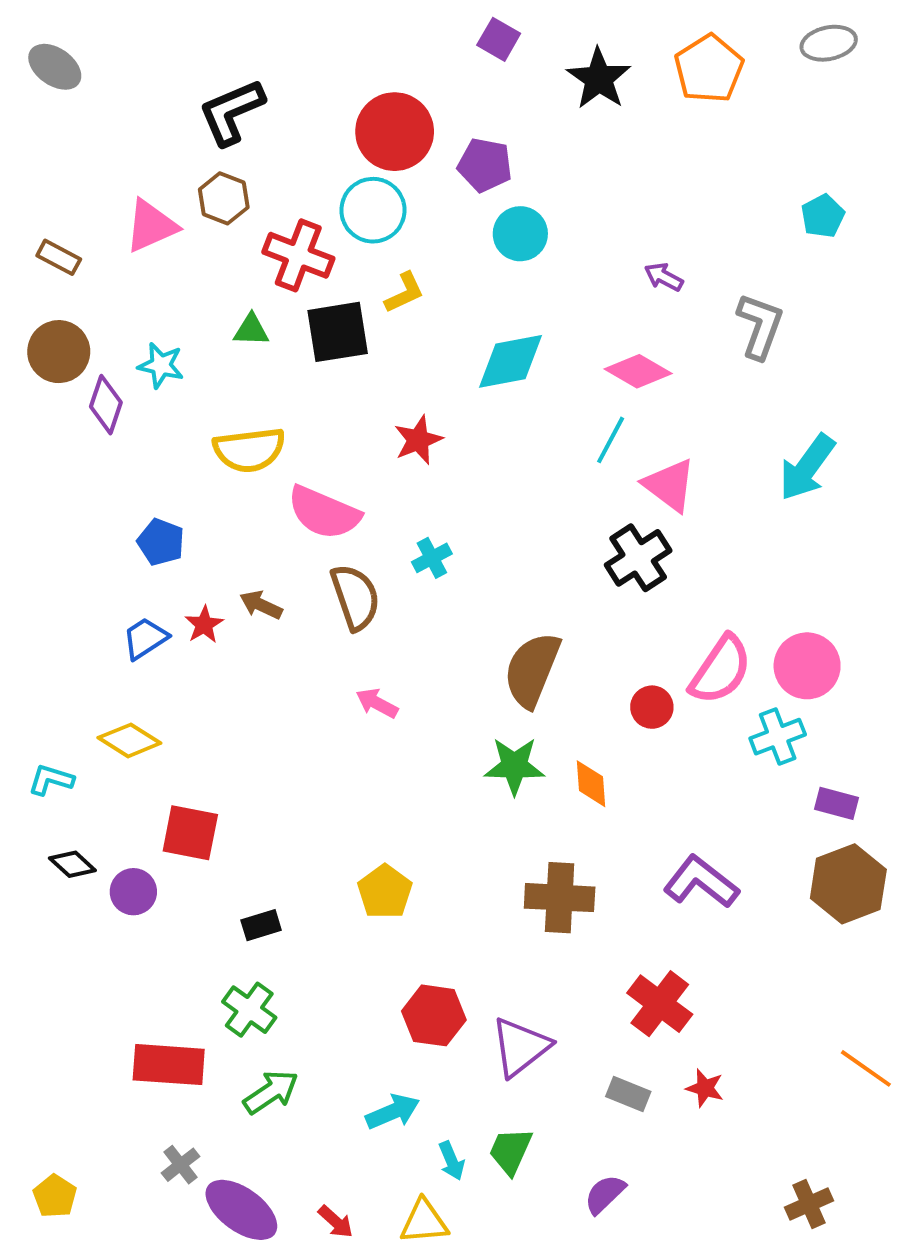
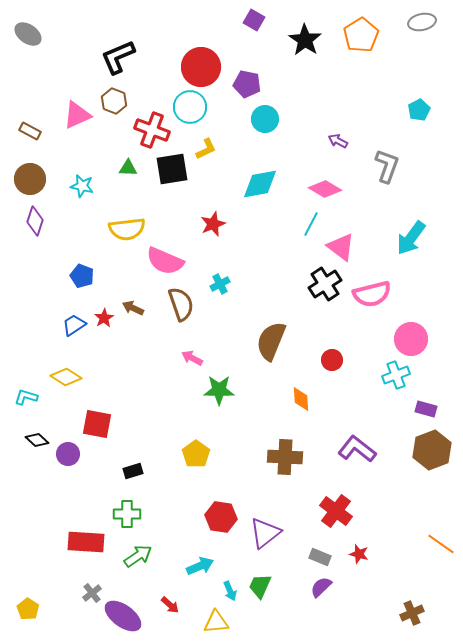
purple diamond: (106, 405) -> (35, 221), moved
pink semicircle: (721, 670) -> (372, 294), moved, turned 42
green star: (514, 766) -> (219, 390), moved
green cross: (249, 1010) -> (127, 514), turned -36
purple semicircle: (605, 1194) -> (321, 587), moved
red arrow: (336, 1222) -> (170, 605), moved

